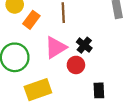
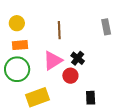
orange rectangle: (31, 20) -> (20, 45), moved, turned 49

